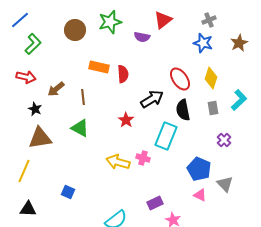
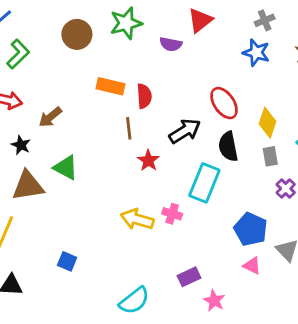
yellow diamond: (211, 78) -> (267, 123), moved
brown line: (83, 97) -> (129, 128), moved
gray rectangle: (213, 108) -> (270, 156), moved
green triangle: (80, 128) -> (66, 168), moved

